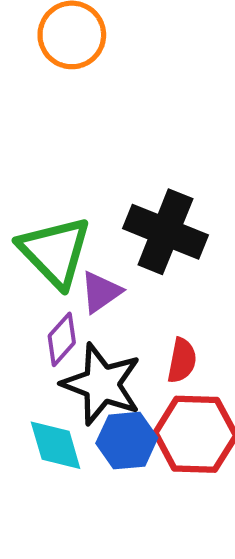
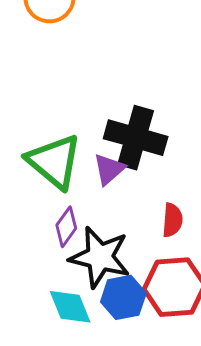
purple triangle: (101, 292) -> (109, 169), moved
red semicircle: (182, 360) -> (172, 220), moved

